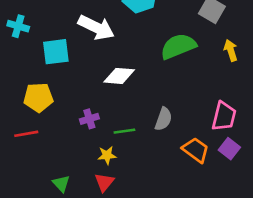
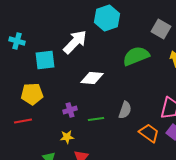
white arrow: (96, 27) -> (75, 42), turned -72
yellow star: (107, 155) -> (67, 137), moved

